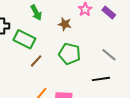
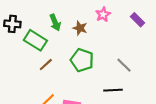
purple rectangle: (109, 12) -> (137, 20), moved
green arrow: (36, 13) -> (55, 22), moved

